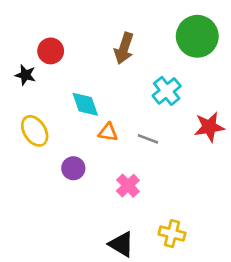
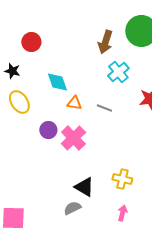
brown arrow: (124, 48) -> (105, 42), moved
black star: (25, 75) -> (12, 71), moved
pink cross: (128, 186) -> (73, 138), moved, size x1.4

